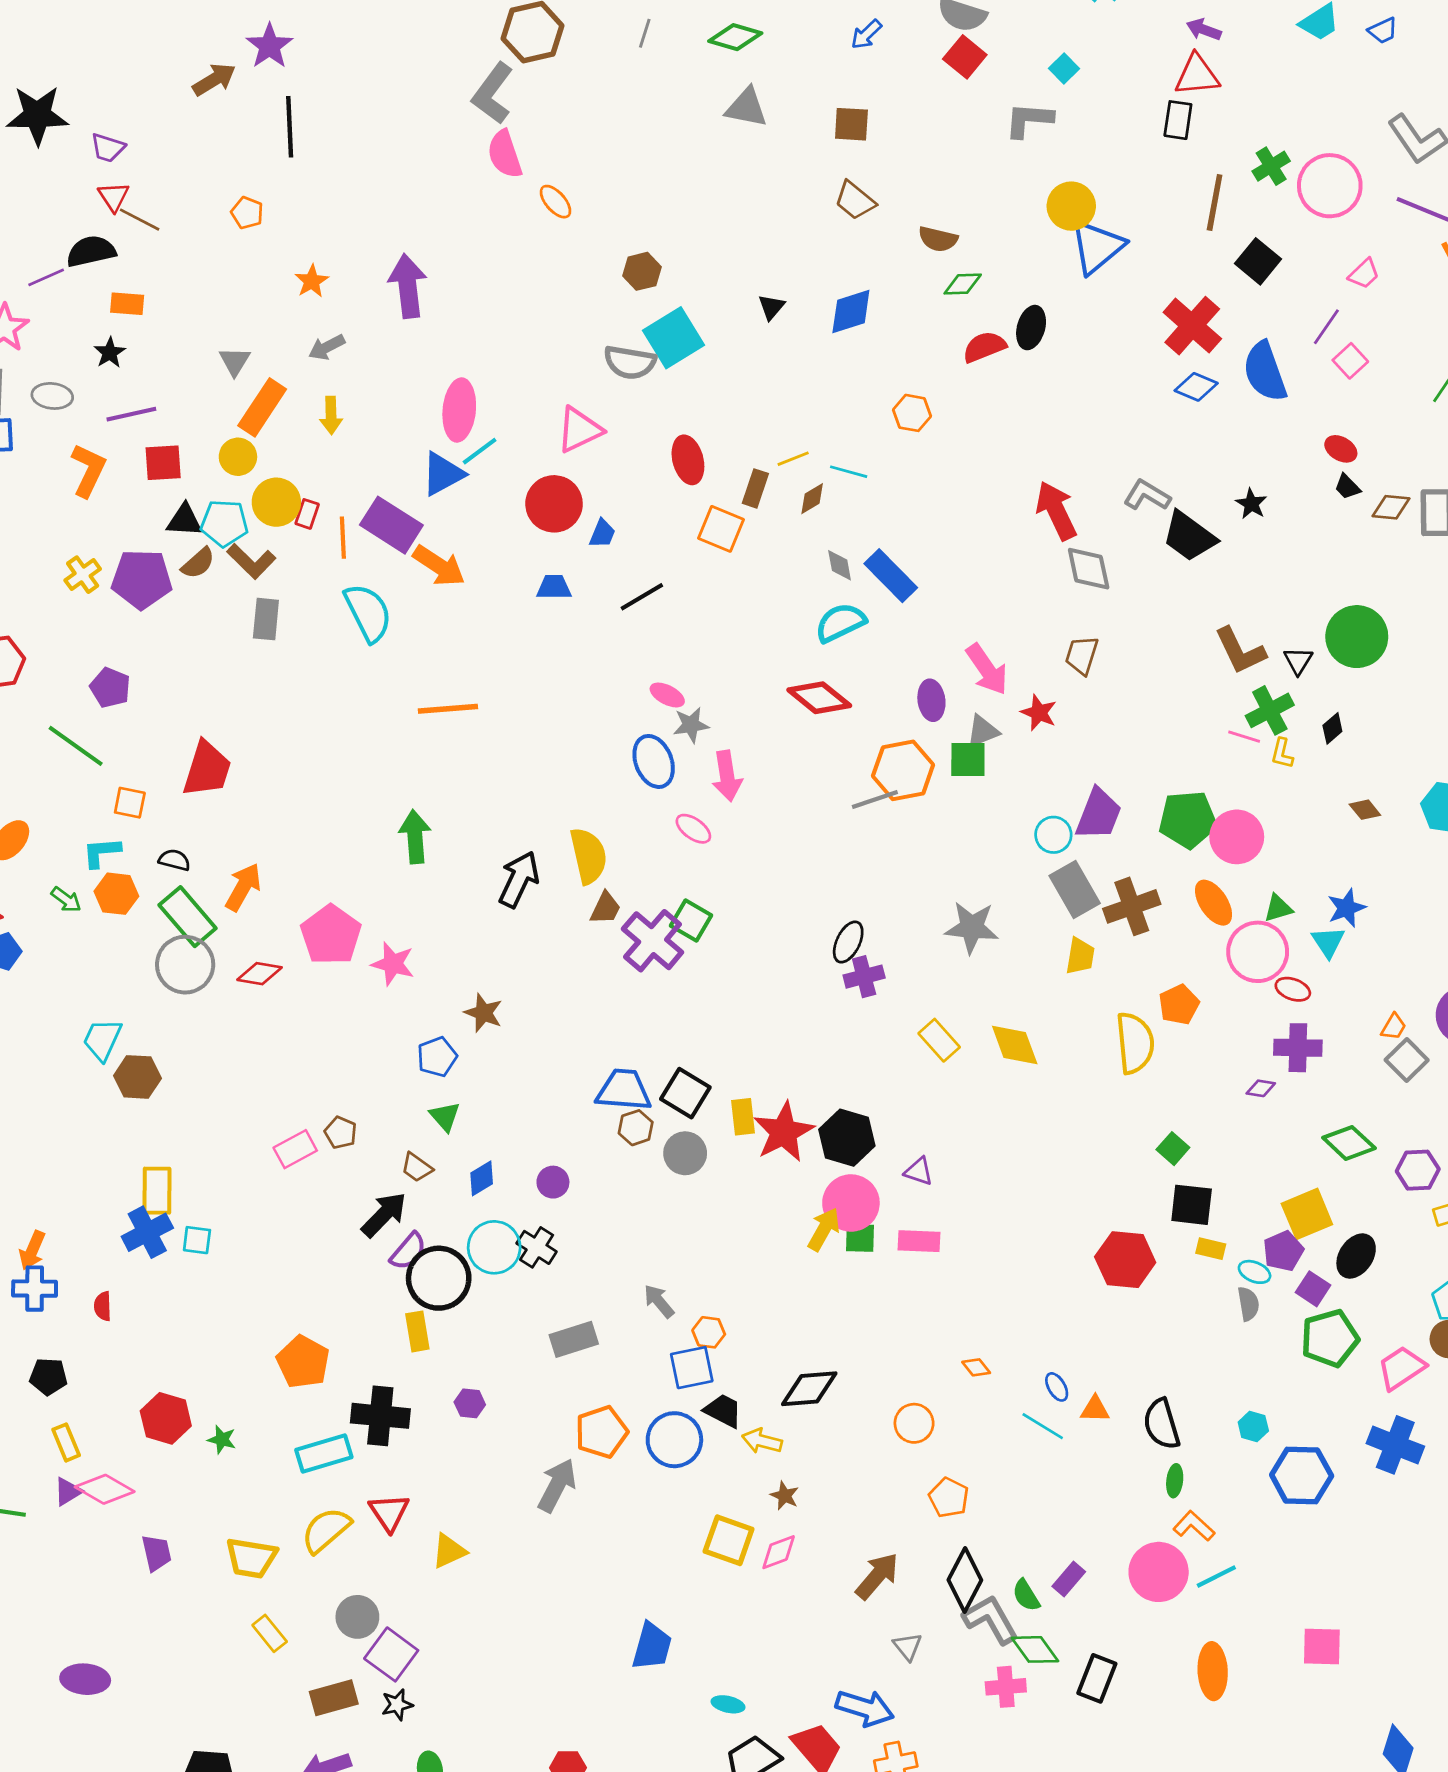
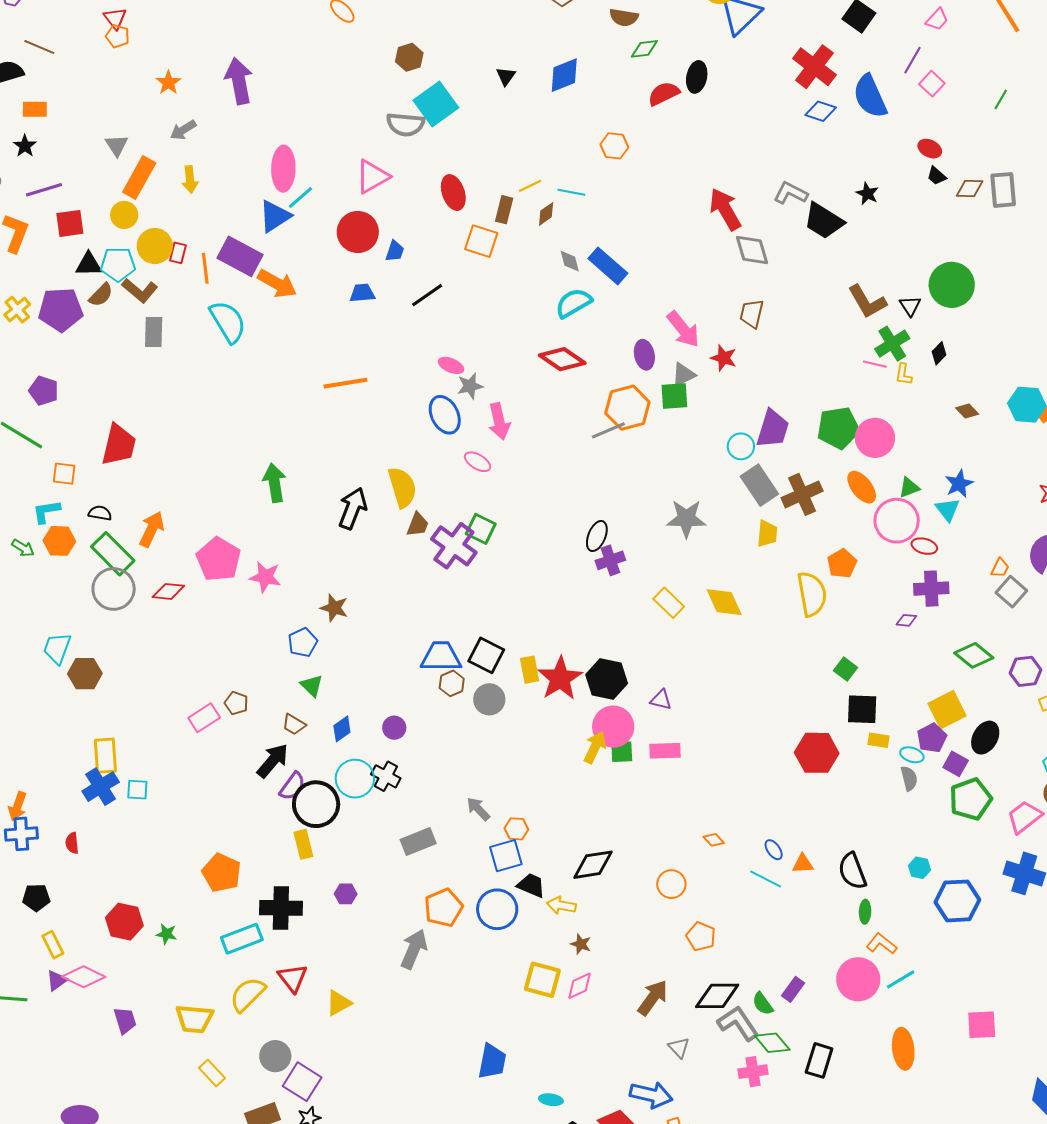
red triangle: (114, 197) -> (115, 18), moved
orange line: (448, 709) -> (345, 383), moved
black diamond: (965, 1580) -> (717, 996), turned 66

